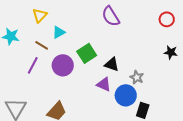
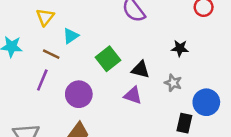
black star: (171, 52) -> (180, 48), moved
purple circle: (63, 65) -> (79, 94), moved
blue circle: (126, 95) -> (206, 102), moved

